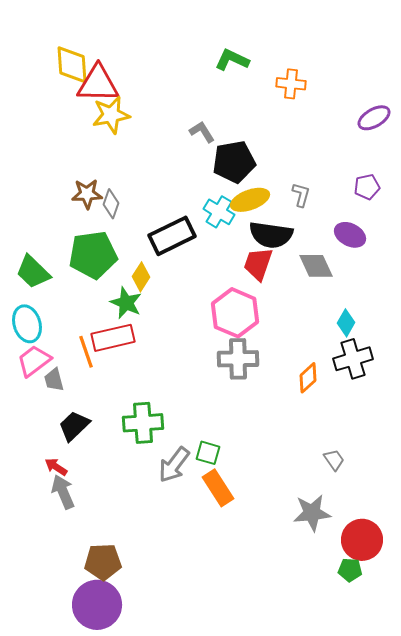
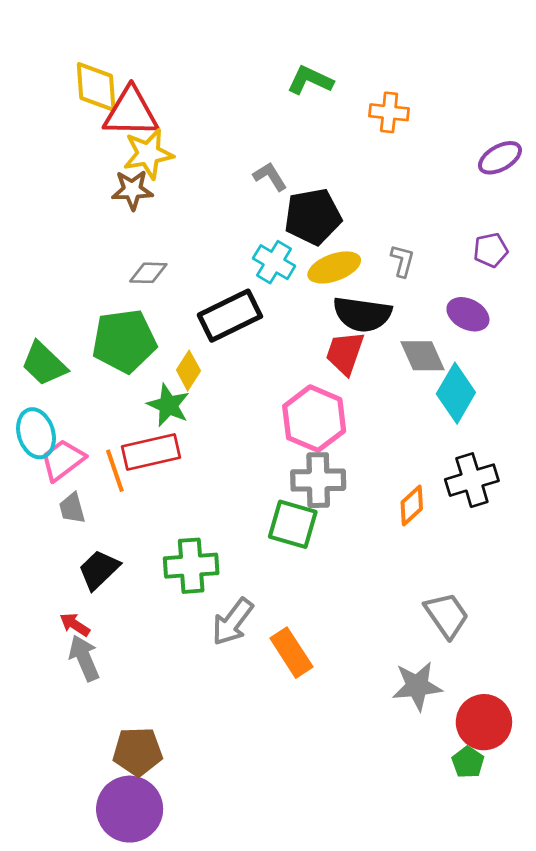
brown star: (87, 194) -> (132, 190), moved
gray diamond: (111, 204) -> (148, 273), turned 72
cyan cross: (219, 212) -> (274, 262), moved
cyan diamond: (346, 323) -> (456, 393), moved, size x1.6
pink trapezoid: (34, 361) -> (63, 460), moved
green square: (208, 453) -> (293, 524), moved, size x1.5
gray trapezoid: (334, 460) -> (447, 615), size x1.6
green pentagon: (350, 570) -> (468, 762), turned 30

